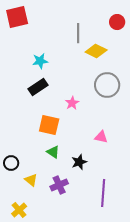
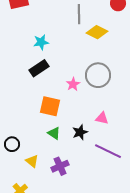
gray circle: (107, 85) -> (98, 75), moved
black star: (79, 162) -> (80, 132), moved
purple line: (103, 193) -> (108, 151), moved, turned -68

